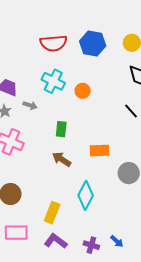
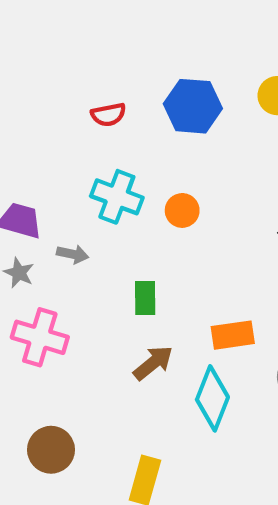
red semicircle: (54, 43) -> (108, 115), size x0.6
brown arrow: (62, 159) -> (153, 363), turned 114
cyan diamond: (86, 195) -> (212, 398), moved

